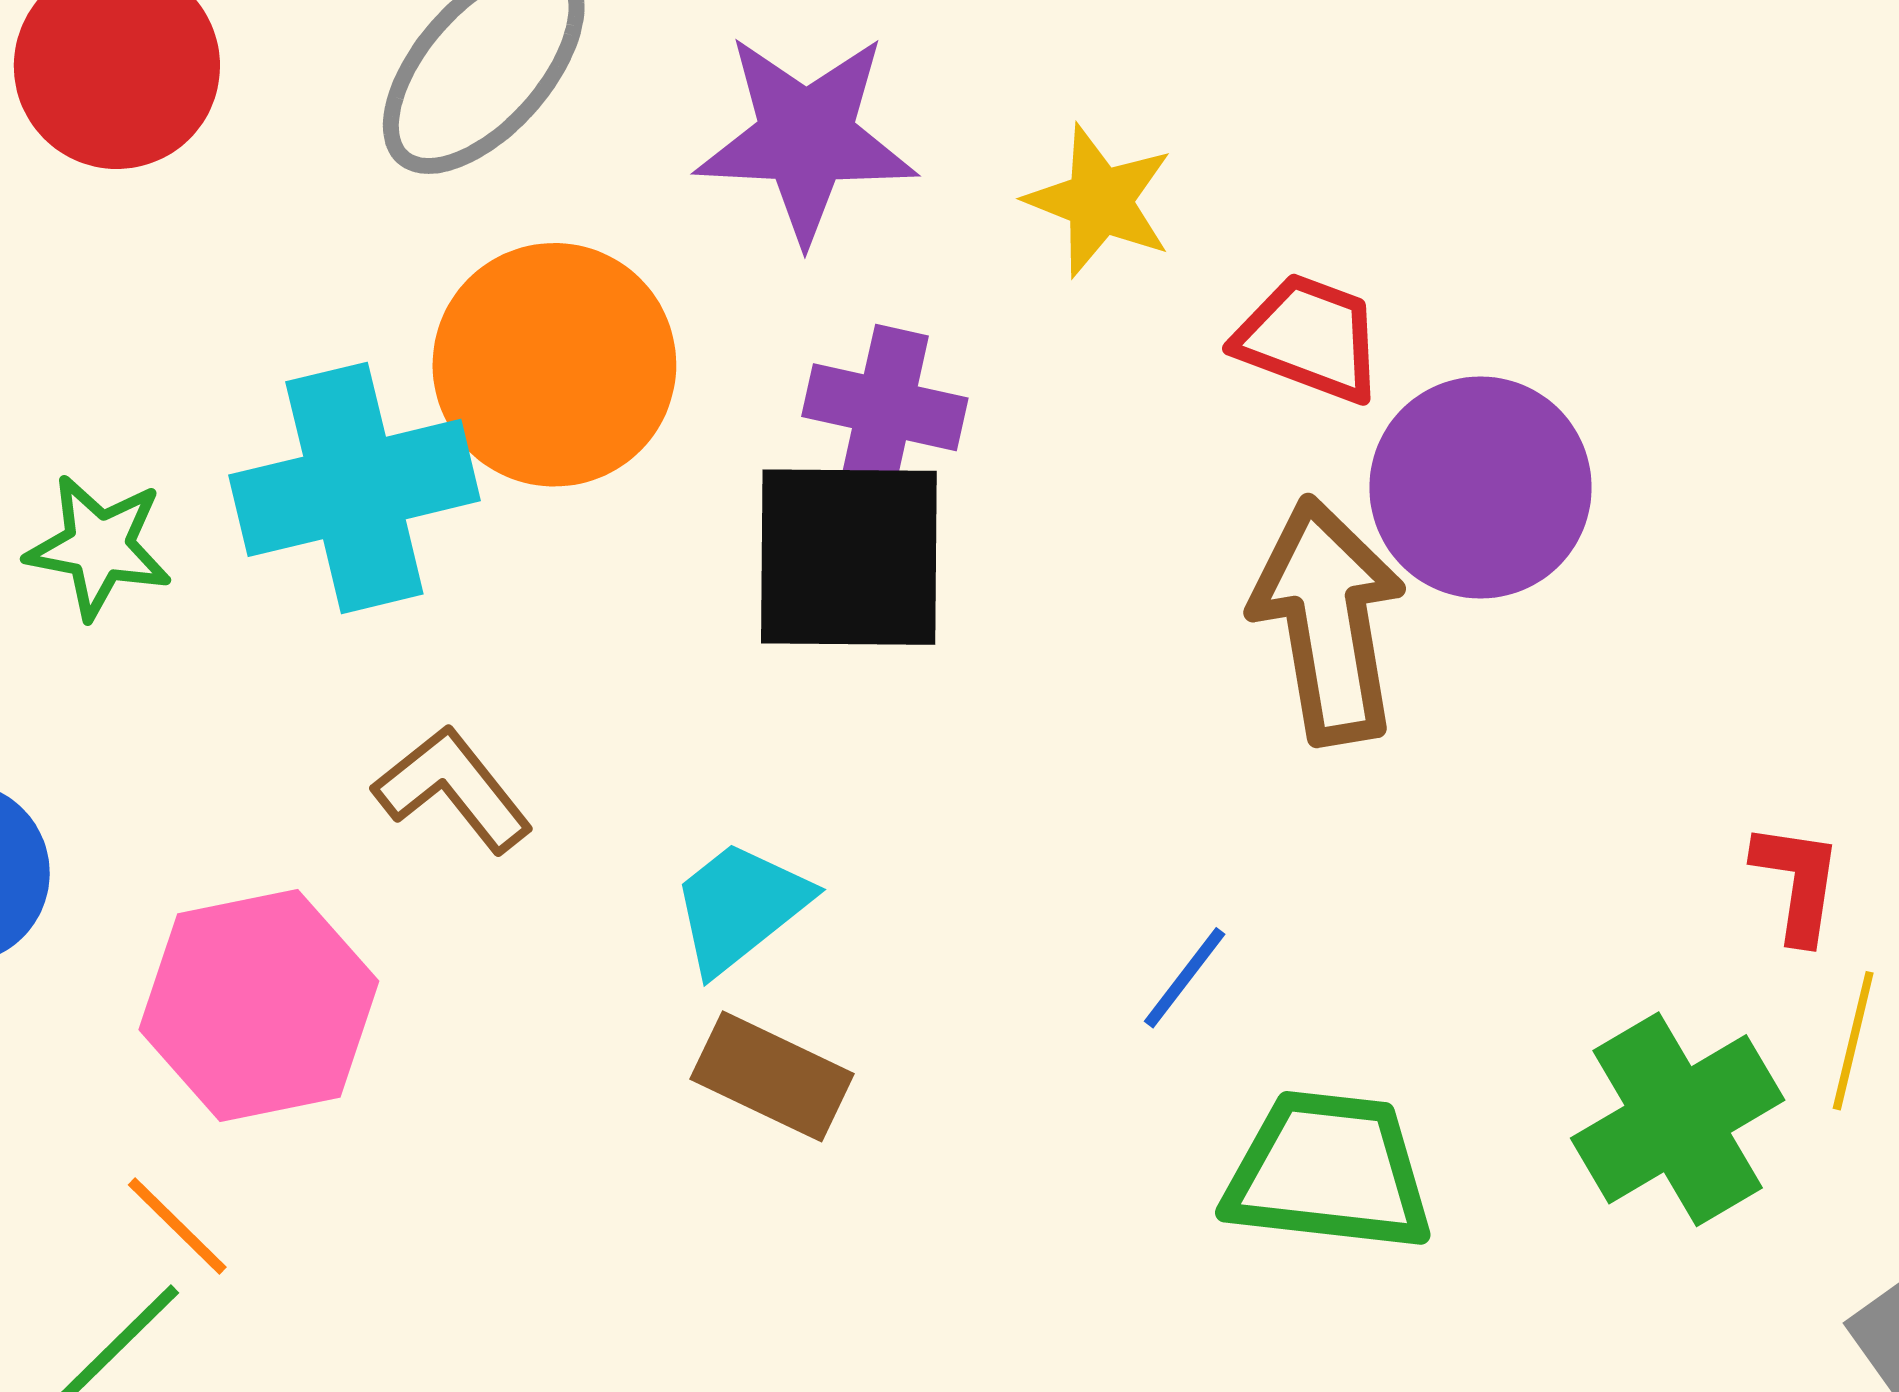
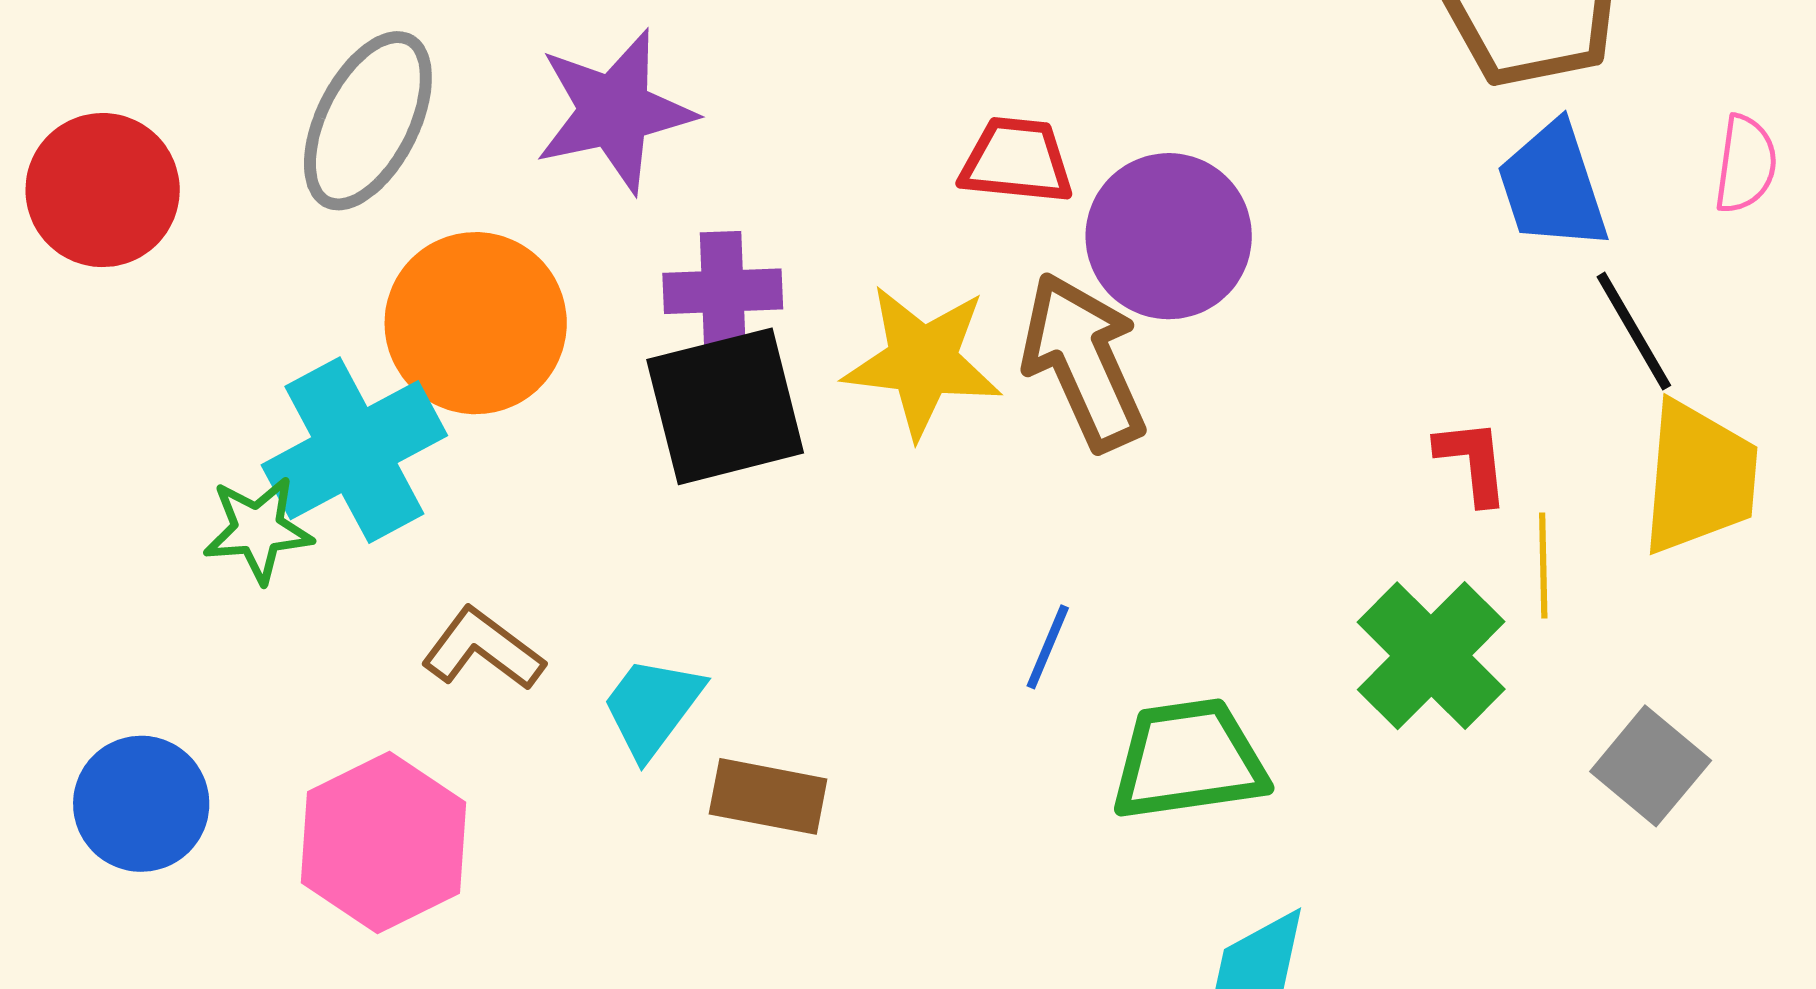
yellow star: (1100, 201) -> (922, 361), moved, size x1.4
green star: (99, 547) -> (258, 530), moved
cyan trapezoid: (740, 907) -> (652, 707), moved

